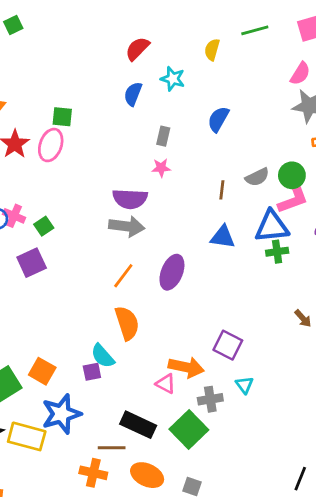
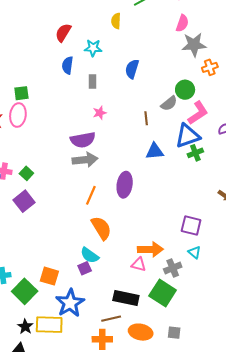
gray rectangle: (163, 136) -> (93, 82), moved
green circle: (292, 175) -> (185, 90), moved
purple square: (228, 345) -> (191, 225), moved

